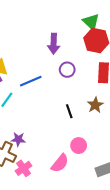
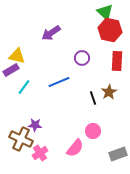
purple arrow: (54, 44) -> (51, 33), moved, turned 54
blue line: (31, 81) -> (59, 82), moved
black line: (69, 111) -> (93, 98), moved

